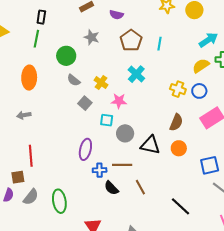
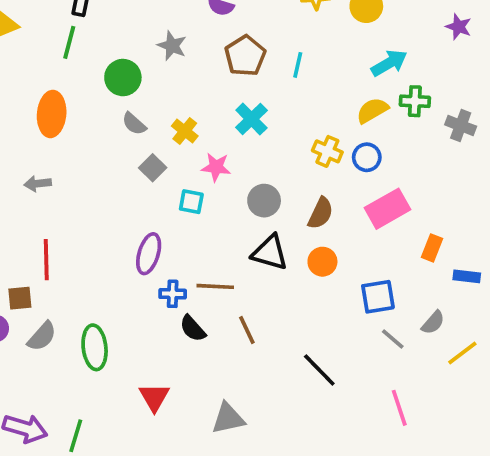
gray circle: (125, 133) -> (264, 201), moved

